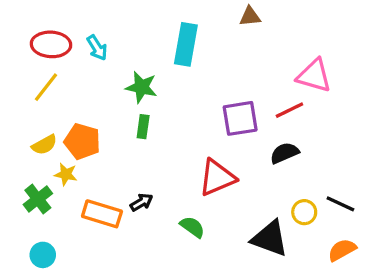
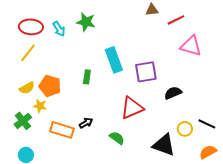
cyan rectangle: (186, 44) -> (114, 60), moved, turned -30
green star: (141, 87) -> (86, 22), moved
red line: (289, 110) -> (176, 20), moved

